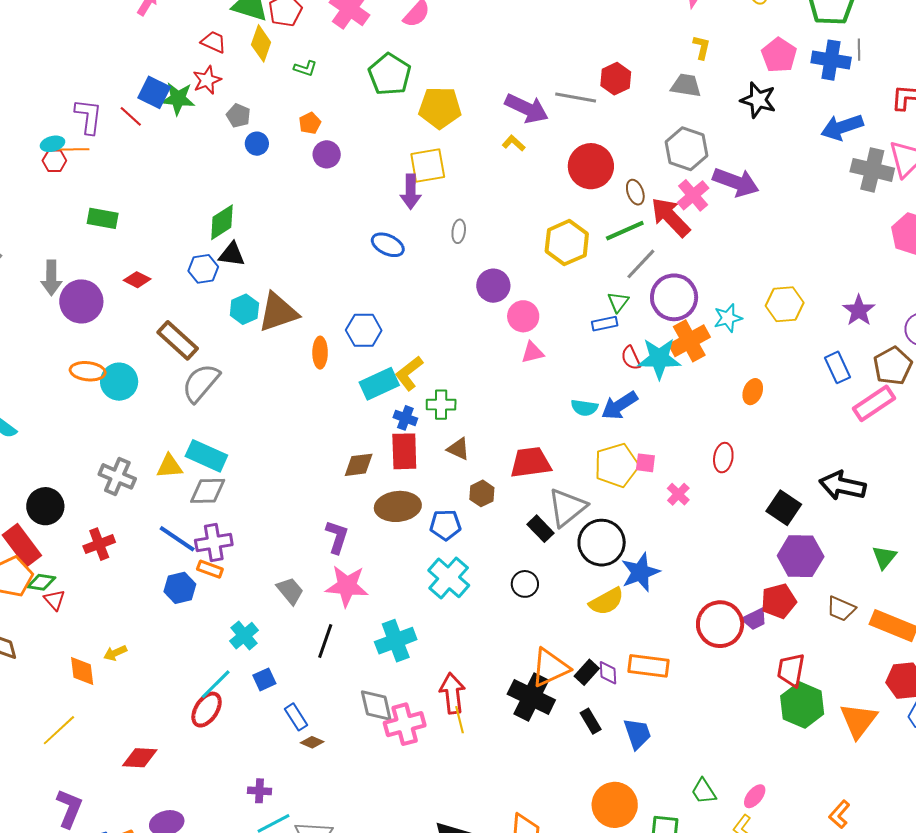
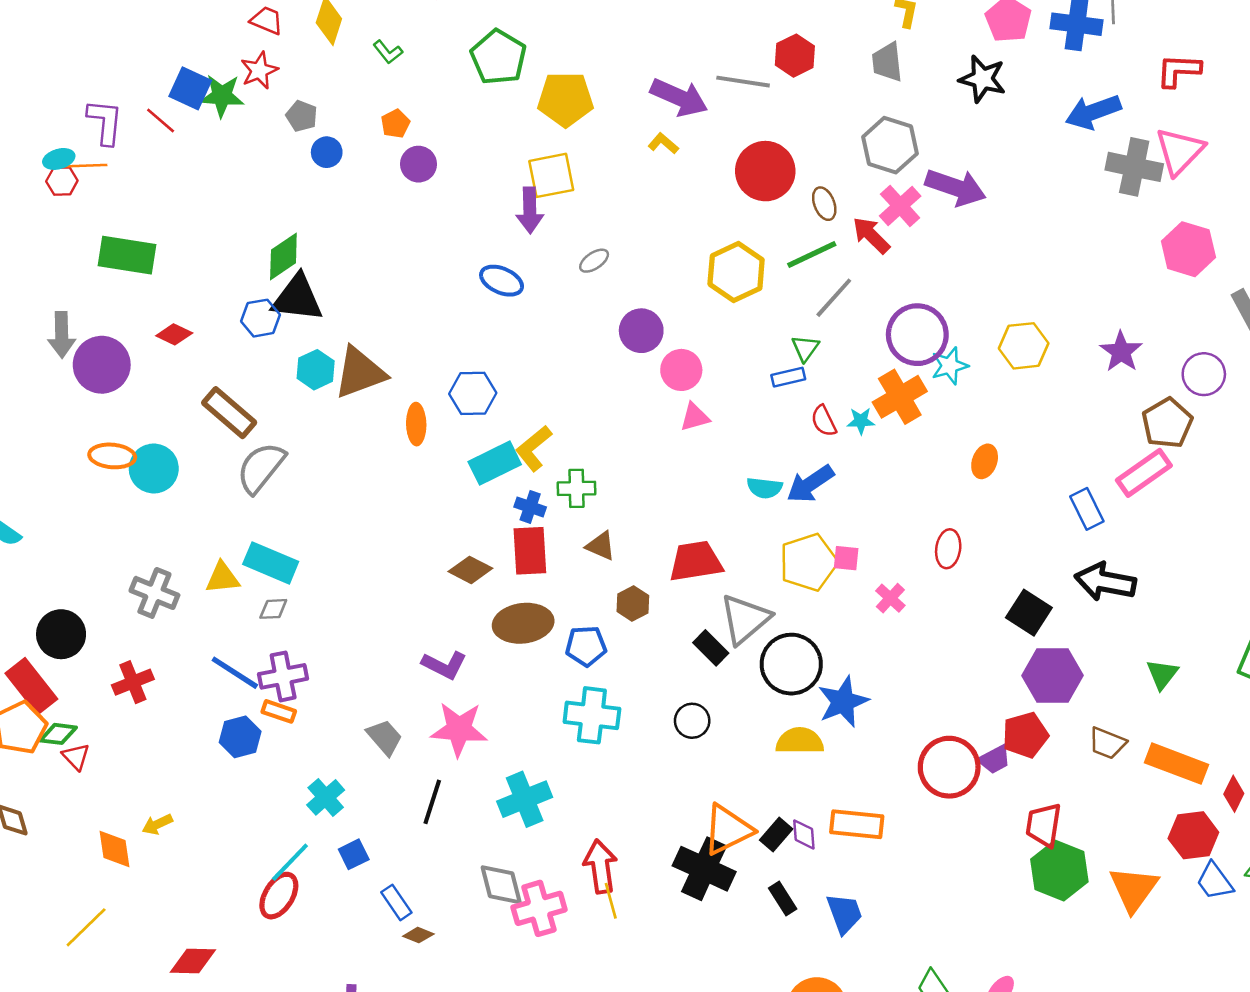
green L-shape: (305, 68) -> (388, 52), turned 35
gray trapezoid: (686, 85) -> (887, 62), turned -104
red arrow: (670, 217) -> (871, 235), size x0.7
green rectangle: (103, 218) -> (127, 255), size x1.4
gray ellipse: (459, 231) -> (594, 261), turned 50
black triangle: (232, 254) -> (297, 298), size x1.5
purple circle: (674, 297) -> (917, 335), moved
cyan star: (659, 358) -> (861, 421), size x0.5
blue rectangle: (837, 367) -> (1087, 509), moved
brown diamond: (359, 465) -> (470, 570), turned 36
gray diamond: (208, 491) -> (273, 609), size x0.6
purple L-shape: (337, 537) -> (444, 665), turned 100
cyan cross: (449, 578) -> (592, 715), turned -33
yellow semicircle: (607, 601) -> (800, 741), turned -150

